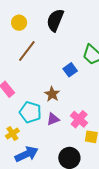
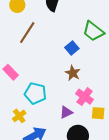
brown star: (52, 94) -> (73, 73), moved
purple triangle: (53, 119) -> (66, 112), moved

